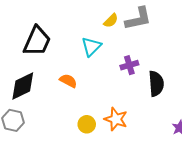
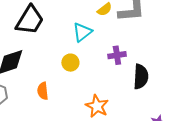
orange semicircle: (68, 81) -> (43, 91), moved, turned -132
yellow circle: (87, 124) -> (70, 63), moved

